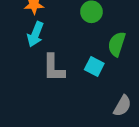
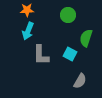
gray semicircle: (122, 106) -> (80, 81), moved

